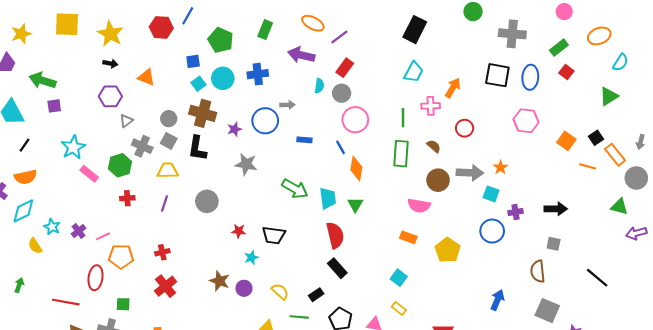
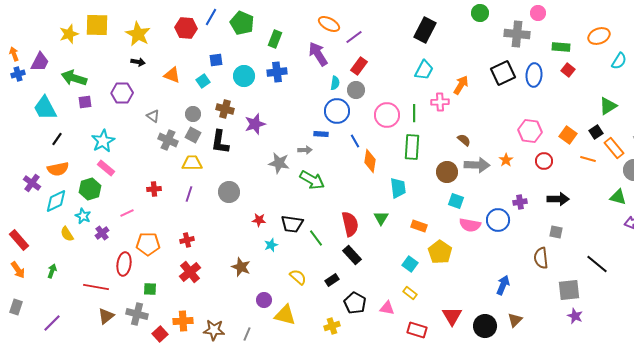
pink circle: (564, 12) -> (538, 13), moved
green rectangle: (265, 30) -> (275, 39), moved
yellow star: (21, 34) -> (69, 34), moved
green pentagon: (221, 40) -> (242, 23), moved
green rectangle: (559, 48) -> (561, 47), turned 42
purple arrow: (301, 55) -> (318, 54), turned 45
black square: (497, 75) -> (503, 73), turned -35
cyan square: (198, 84) -> (203, 81), moved
purple hexagon: (110, 96) -> (122, 93), moved
green triangle: (609, 96) -> (608, 106), moved
gray arrow: (287, 105) -> (305, 150), moved
brown cross: (203, 113) -> (225, 109), size x0.7
pink circle: (355, 120) -> (387, 115), moved
gray triangle: (126, 121) -> (153, 116), turned -48
blue circle: (265, 121) -> (337, 111), moved
pink hexagon: (526, 121) -> (530, 131), moved
red circle: (465, 128) -> (544, 161), moved
purple star: (234, 129) -> (255, 124), size x1.5
brown semicircle: (434, 146) -> (464, 140), moved
gray star: (246, 164) -> (279, 163), moved
green hexagon: (120, 165) -> (90, 189), moved
pink rectangle: (89, 174) -> (106, 168), moved
cyan square: (491, 194) -> (456, 201), moved
cyan trapezoid: (328, 198) -> (398, 188), moved
green triangle: (355, 205) -> (381, 218), moved
pink semicircle: (419, 206) -> (470, 225), moved
purple cross: (79, 231) -> (102, 233), moved
pink line: (103, 236) -> (127, 213), moved
yellow pentagon: (448, 250) -> (440, 252), moved
purple circle: (244, 288) -> (264, 300), moved
gray square: (547, 311) -> (569, 290), moved, turned -30
green line: (299, 317) -> (316, 238), moved, turned 48

